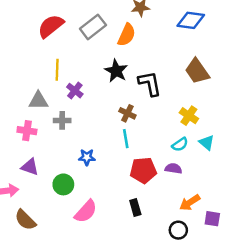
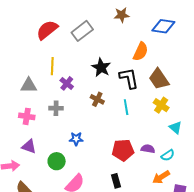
orange semicircle: (127, 35) -> (141, 52), moved
brown trapezoid: (197, 71) -> (159, 79), moved
gray triangle: (38, 101) -> (29, 85), moved
brown cross: (127, 113) -> (97, 99), moved
cyan line: (126, 139) -> (126, 107), moved
cyan semicircle: (180, 144) -> (168, 155), moved

